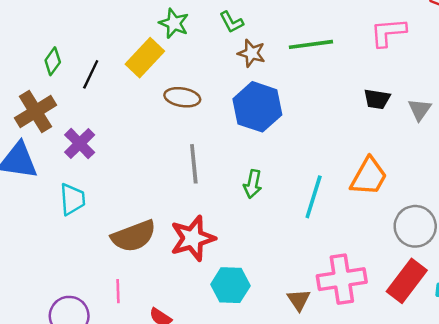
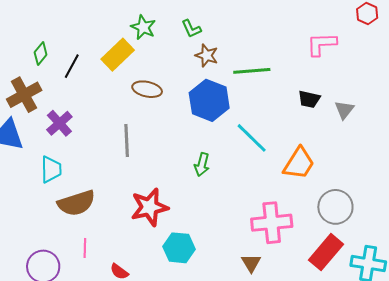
green line: (311, 44) -> (252, 71), moved
gray line: (194, 164) -> (127, 140), moved
cyan line: (314, 197) -> (252, 138), moved, turned -66
brown semicircle: (134, 236) -> (76, 203), moved
pink cross: (342, 279) -> (272, 223), moved
brown triangle: (299, 300) -> (251, 263), moved

